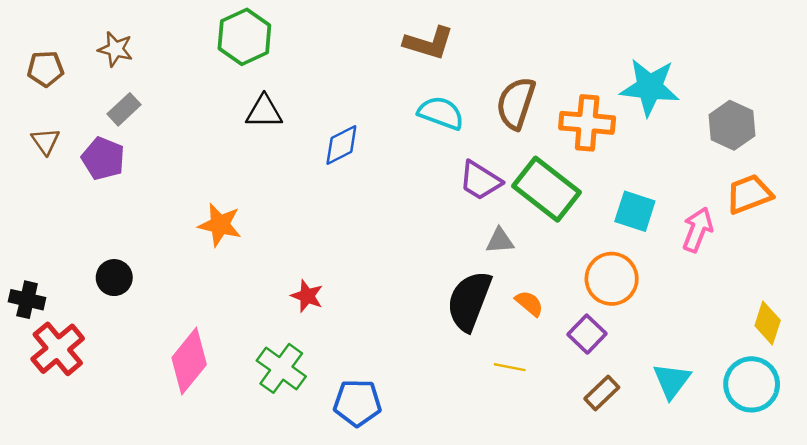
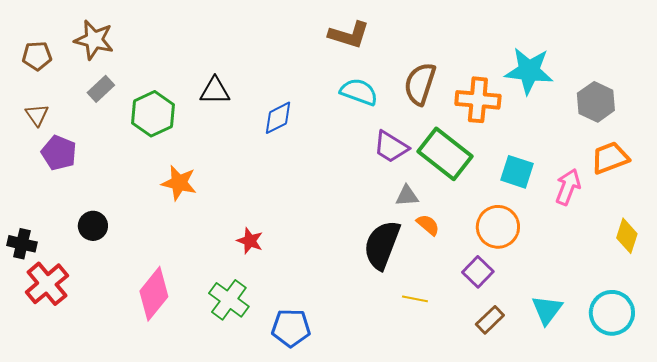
green hexagon: (244, 37) -> (153, 114), moved
brown star: (115, 49) -> (94, 40), size x1.4
purple pentagon: (103, 158) -> (59, 153), moved
orange semicircle: (529, 303) -> (428, 225), moved
yellow diamond: (768, 323) -> (627, 236), moved

